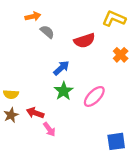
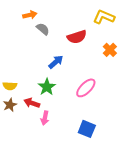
green star: (64, 91) -> (47, 87), moved
pink arrow: (49, 129) -> (45, 118), turned 48
blue square: (116, 141) -> (87, 129), moved, turned 30

